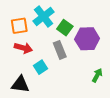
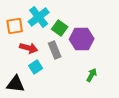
red arrow: (23, 48) -> (29, 48), moved

